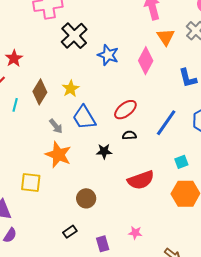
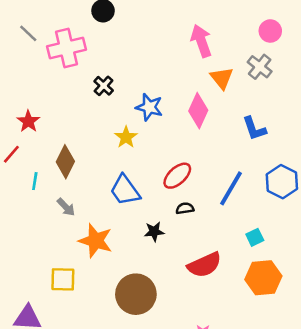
black cross: (74, 36) -> (104, 86), size x0.6
yellow star: (71, 89) -> (126, 137), moved
gray arrow: (56, 126) -> (66, 207), moved
brown circle: (86, 198) -> (136, 294), size x1.6

